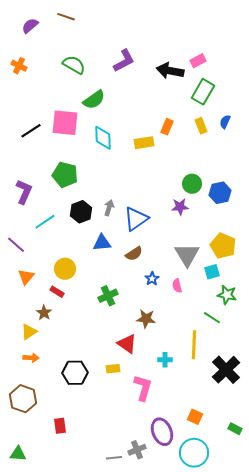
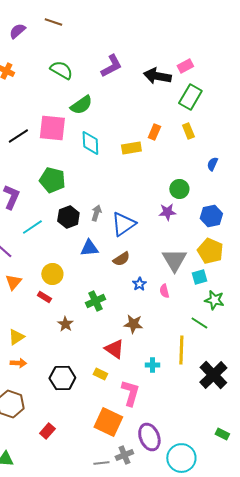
blue semicircle: (225, 122) -> (212, 164), moved
blue hexagon: (220, 193) -> (211, 216), moved
brown star: (44, 313) -> (65, 324), moved
yellow rectangle: (113, 369) -> (100, 374), turned 32
orange square: (195, 417) -> (108, 422), moved, size x1.8
red rectangle: (60, 426) -> (47, 431), turned 49

